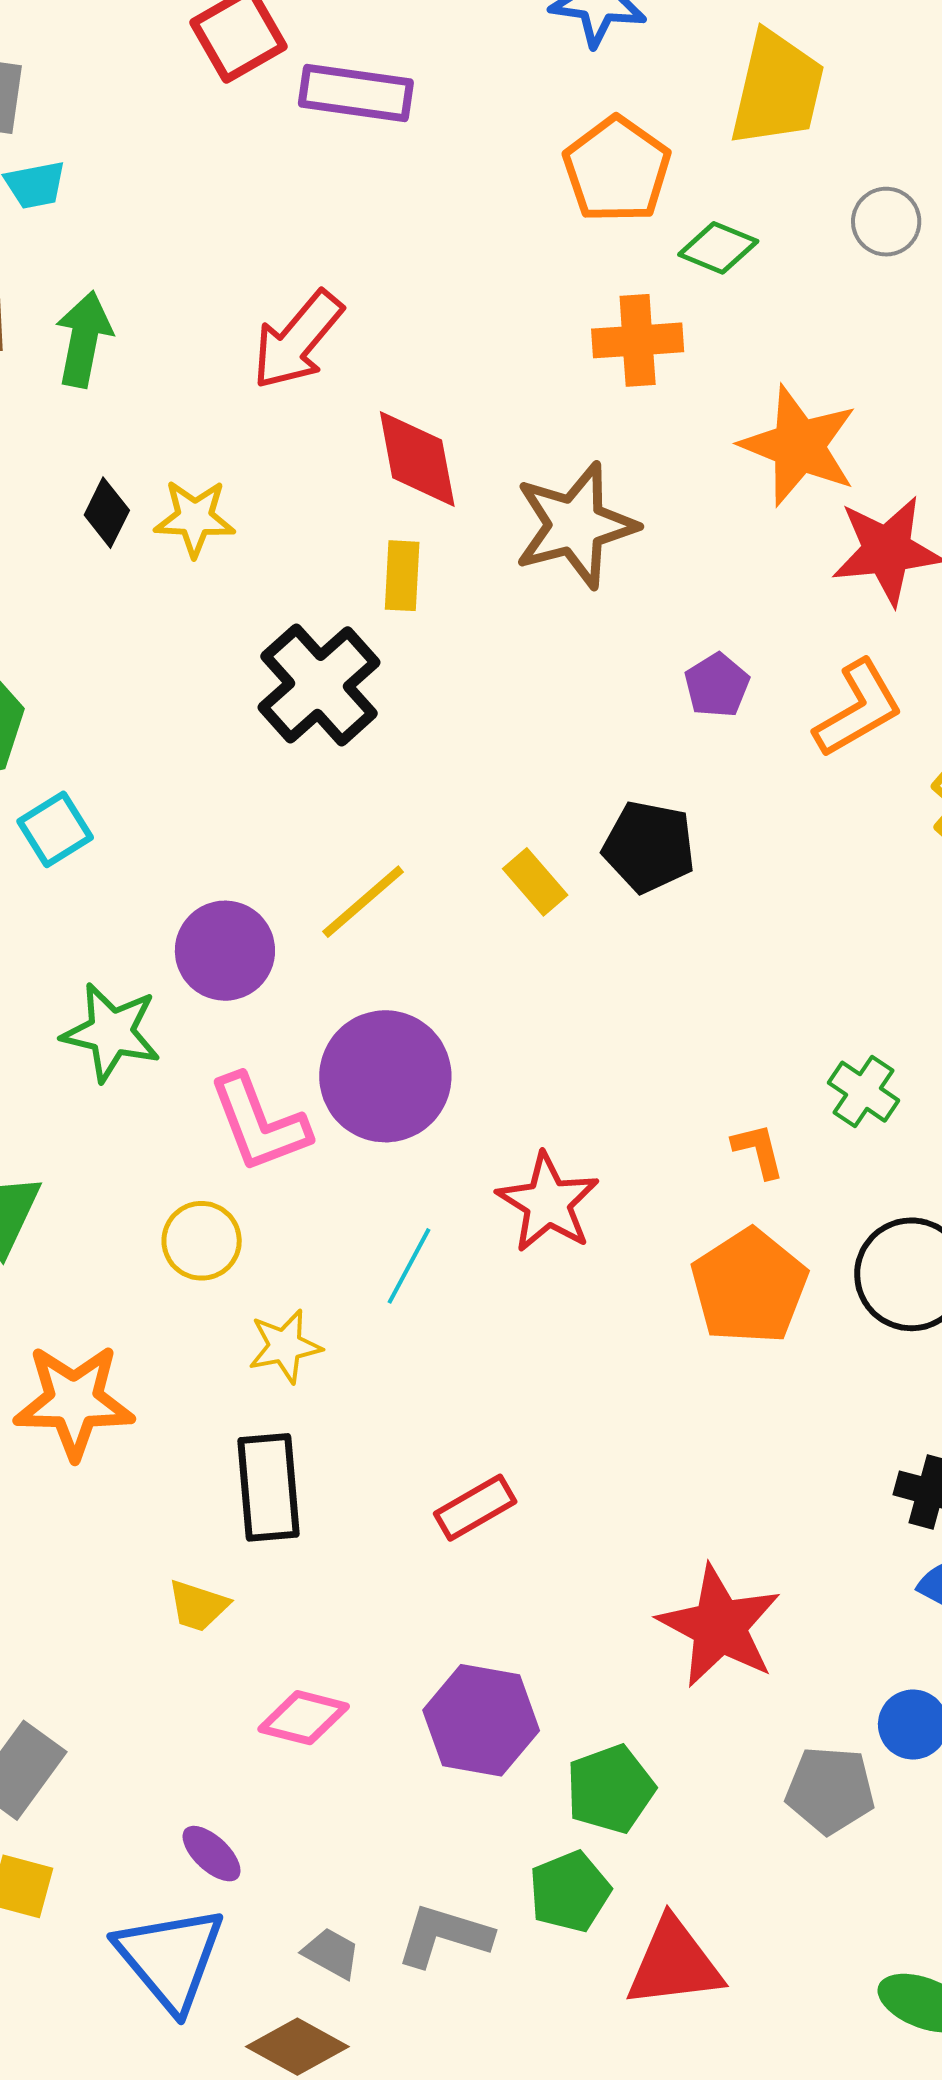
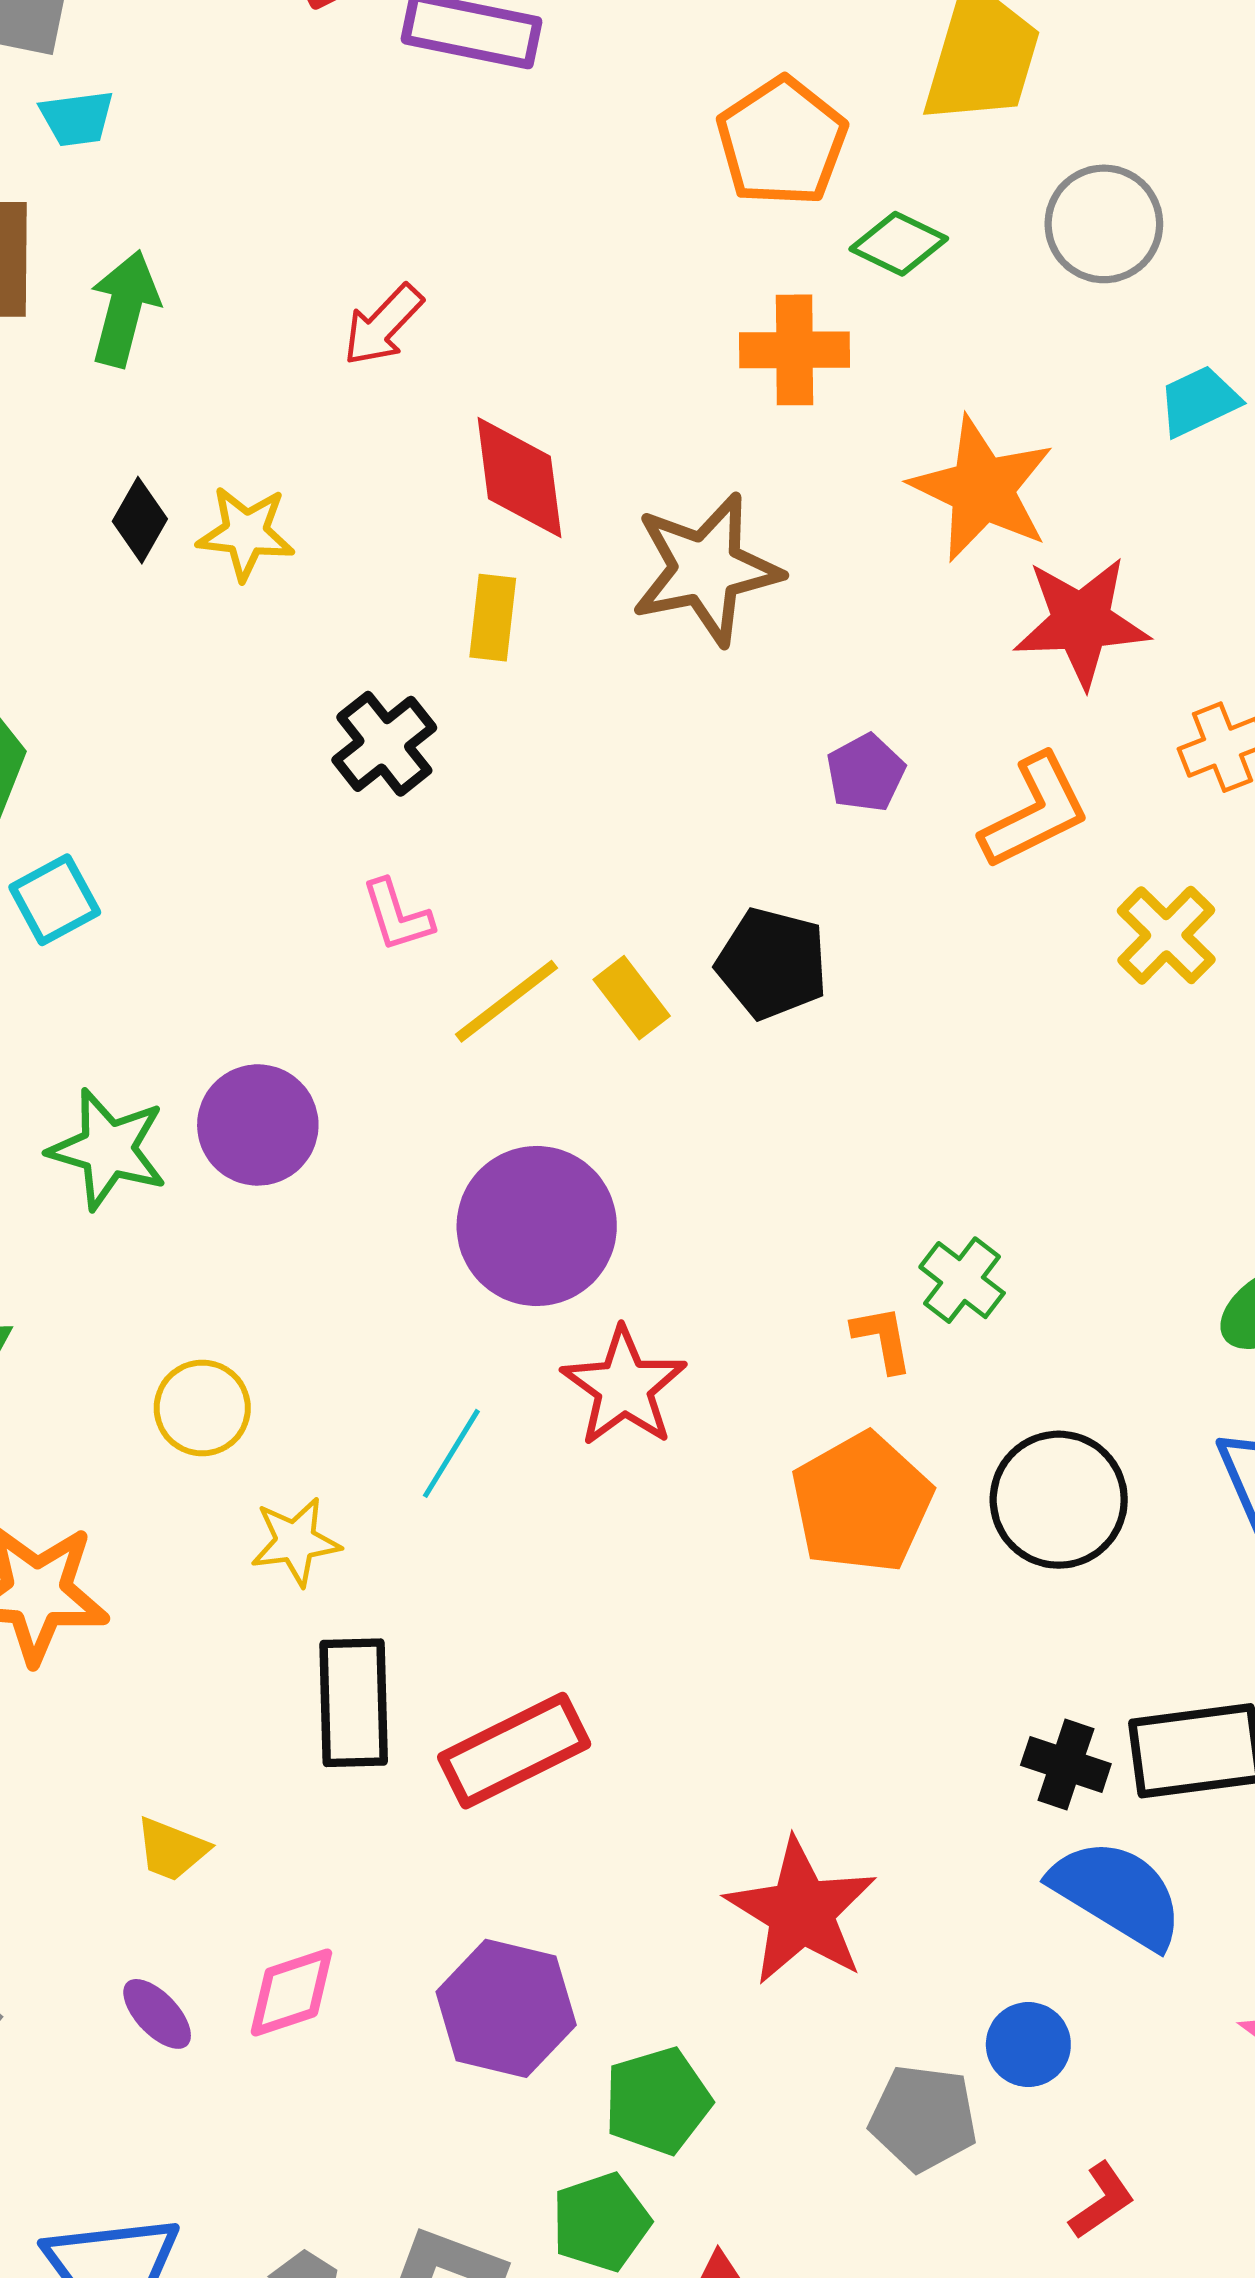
gray circle: (886, 222) -> (1104, 224), size x1.4
red arrow: (297, 340) -> (383, 325), size x0.7
black cross: (319, 685) -> (384, 744), size x0.7
yellow line: (363, 902) -> (507, 1001), moved
purple circle: (225, 951) -> (258, 1125), moved
purple circle: (385, 1076) -> (537, 1226), moved
green cross: (863, 1092) -> (962, 1280), moved
pink L-shape: (259, 1123) -> (397, 915), moved, size x0.6
black rectangle: (269, 1487) -> (354, 1703), moved
red rectangle: (475, 1508) -> (514, 1751), size x1.5
pink diamond: (304, 1718) -> (291, 1992), turned -36
purple ellipse: (212, 1854) -> (157, 2014), moved

